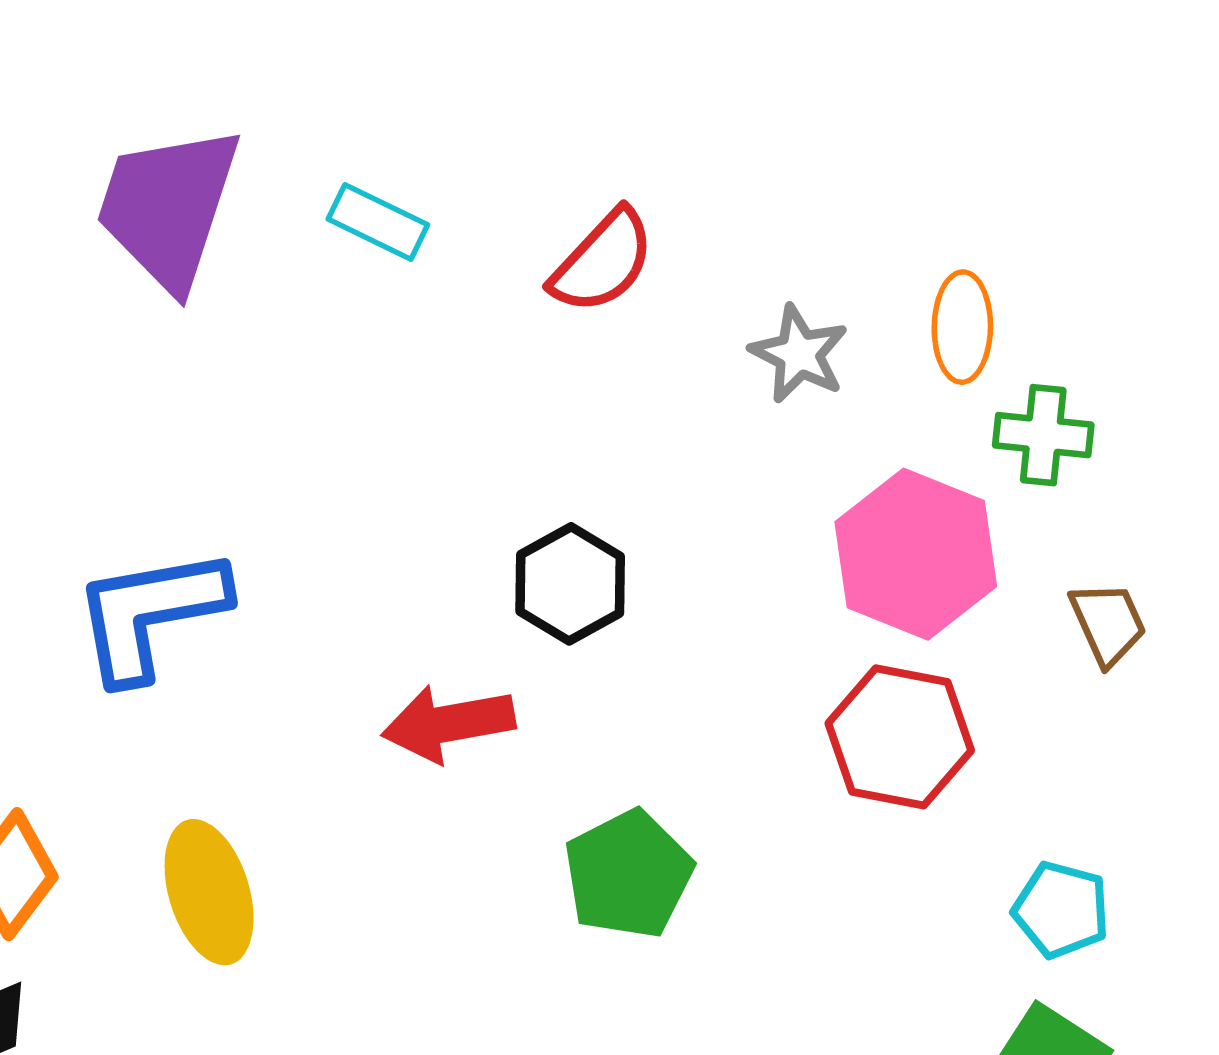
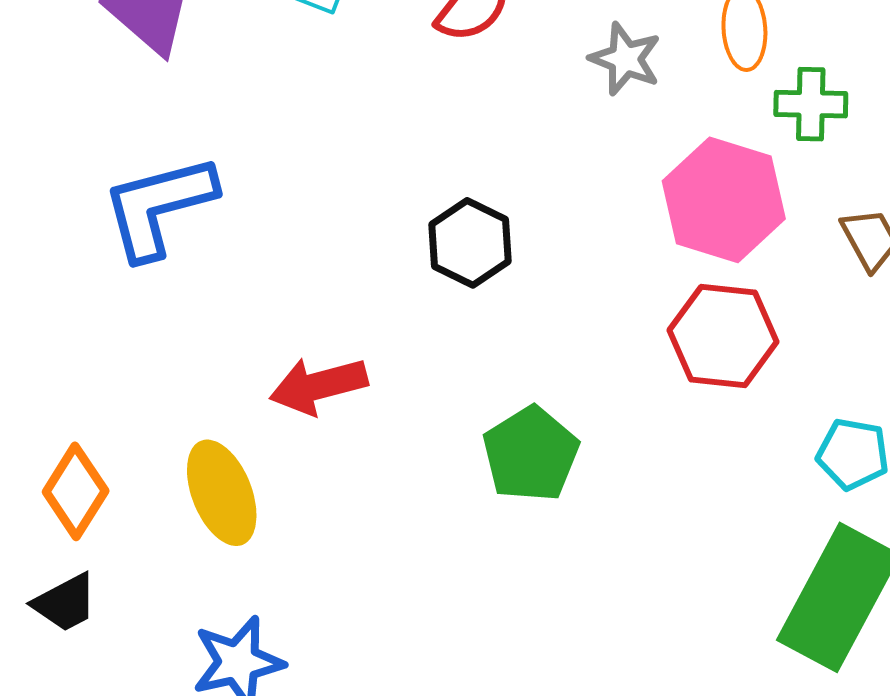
blue L-shape: (150, 614) -> (159, 207), moved
red arrow: (448, 723) -> (318, 386), moved

